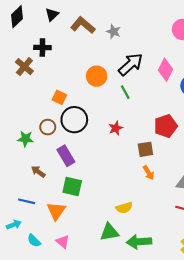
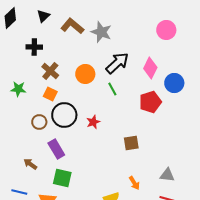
gray star: (114, 32) -> (101, 32), size x1.5
brown cross: (24, 67) -> (50, 71), moved
red pentagon: (166, 126) -> (150, 102), moved
red star: (116, 128) -> (93, 122), moved
green star: (25, 139) -> (18, 89), moved
orange arrow: (149, 173) -> (134, 183), moved

